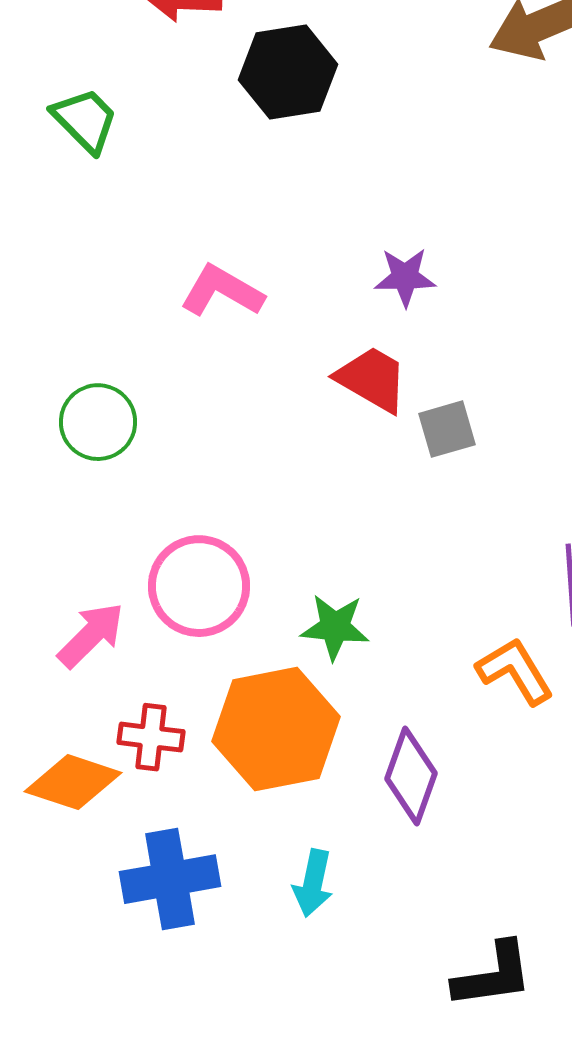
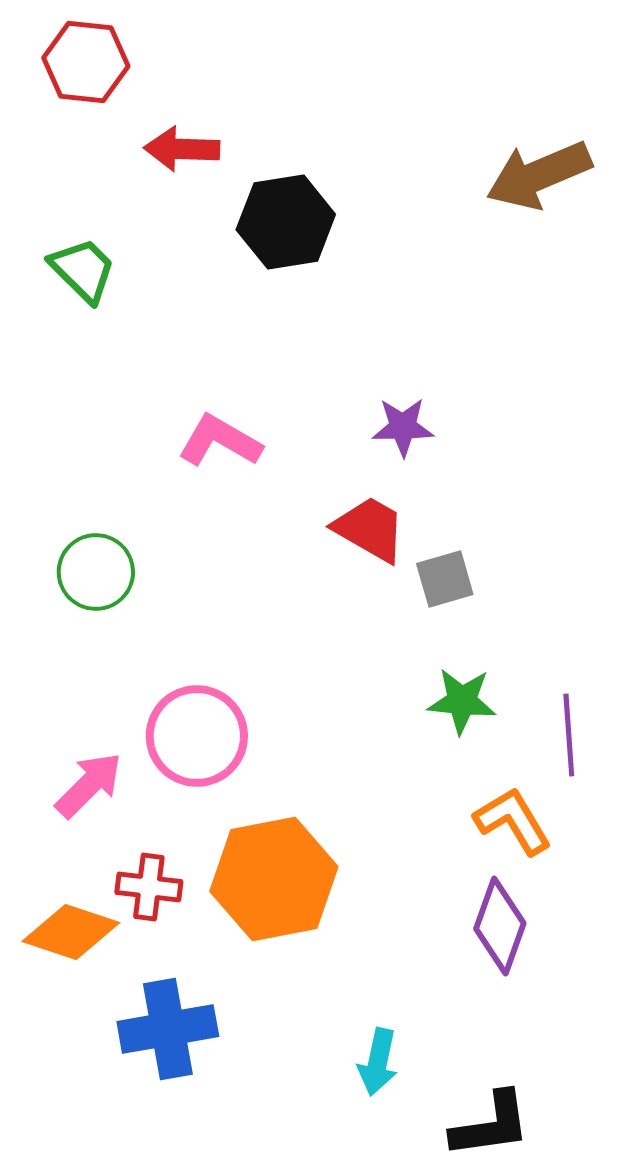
green star: (335, 627) -> (462, 701), moved
purple diamond: (411, 776) -> (500, 926), moved
cyan arrow: (313, 883) -> (378, 1062), moved

